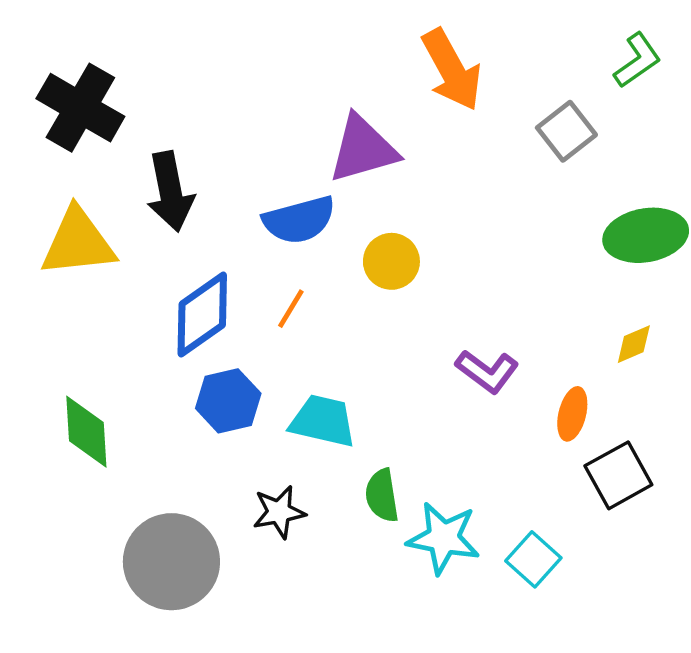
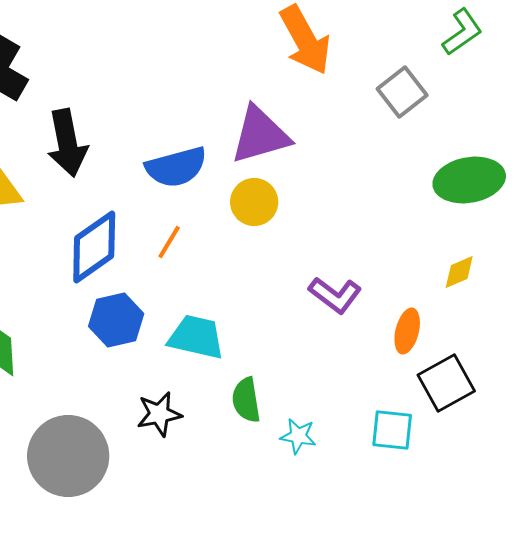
purple triangle: (363, 149) -> (260, 135), moved
cyan star: (443, 538) -> (298, 436), size x0.6
cyan square: (533, 559) -> (392, 430), moved, turned -36

